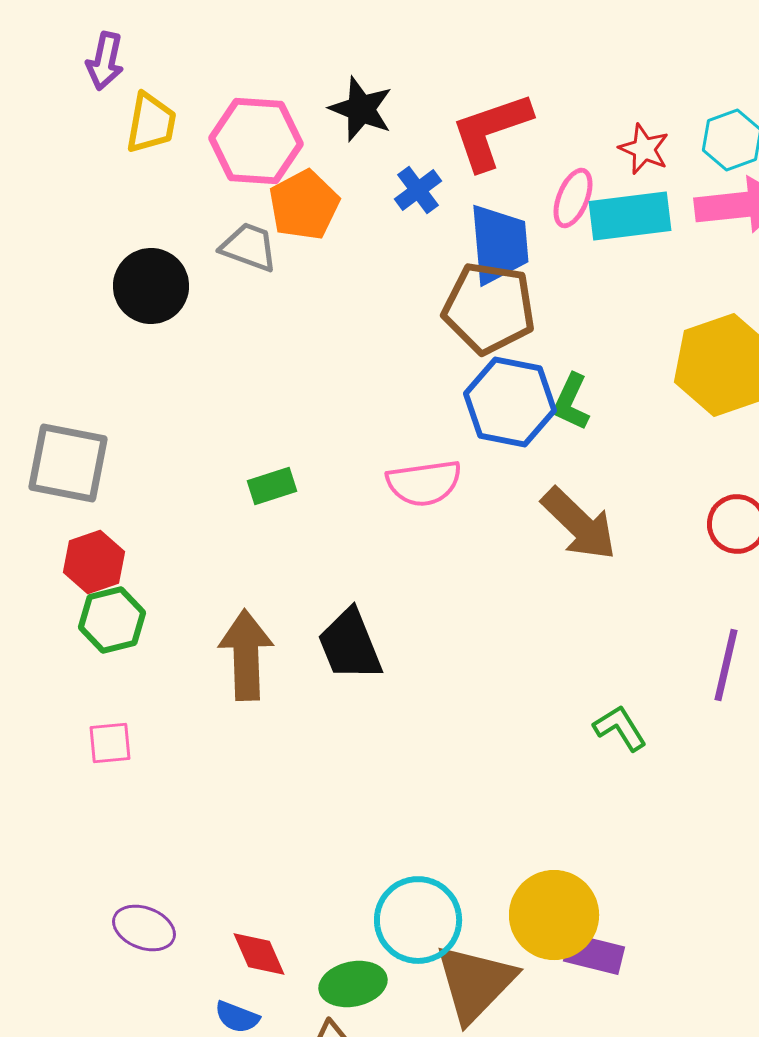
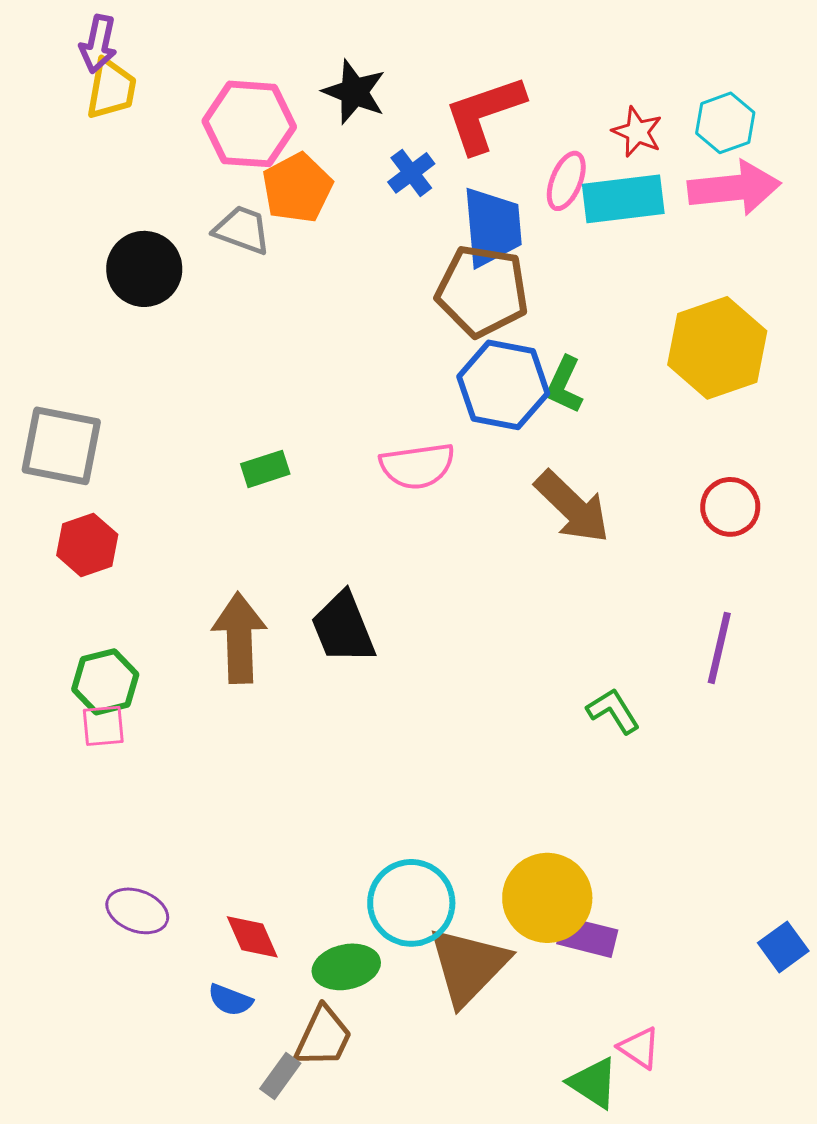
yellow trapezoid: (151, 123) -> (111, 89), moved
green hexagon: (112, 620) -> (105, 682), moved

